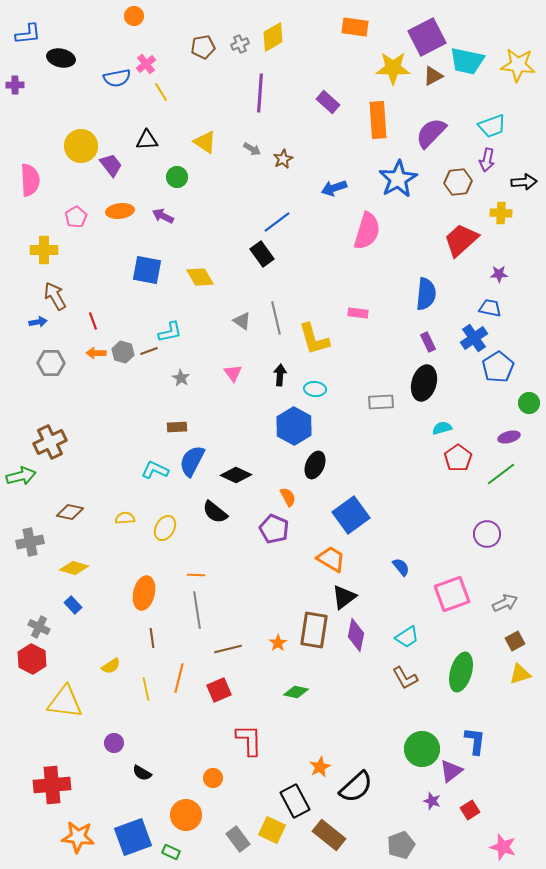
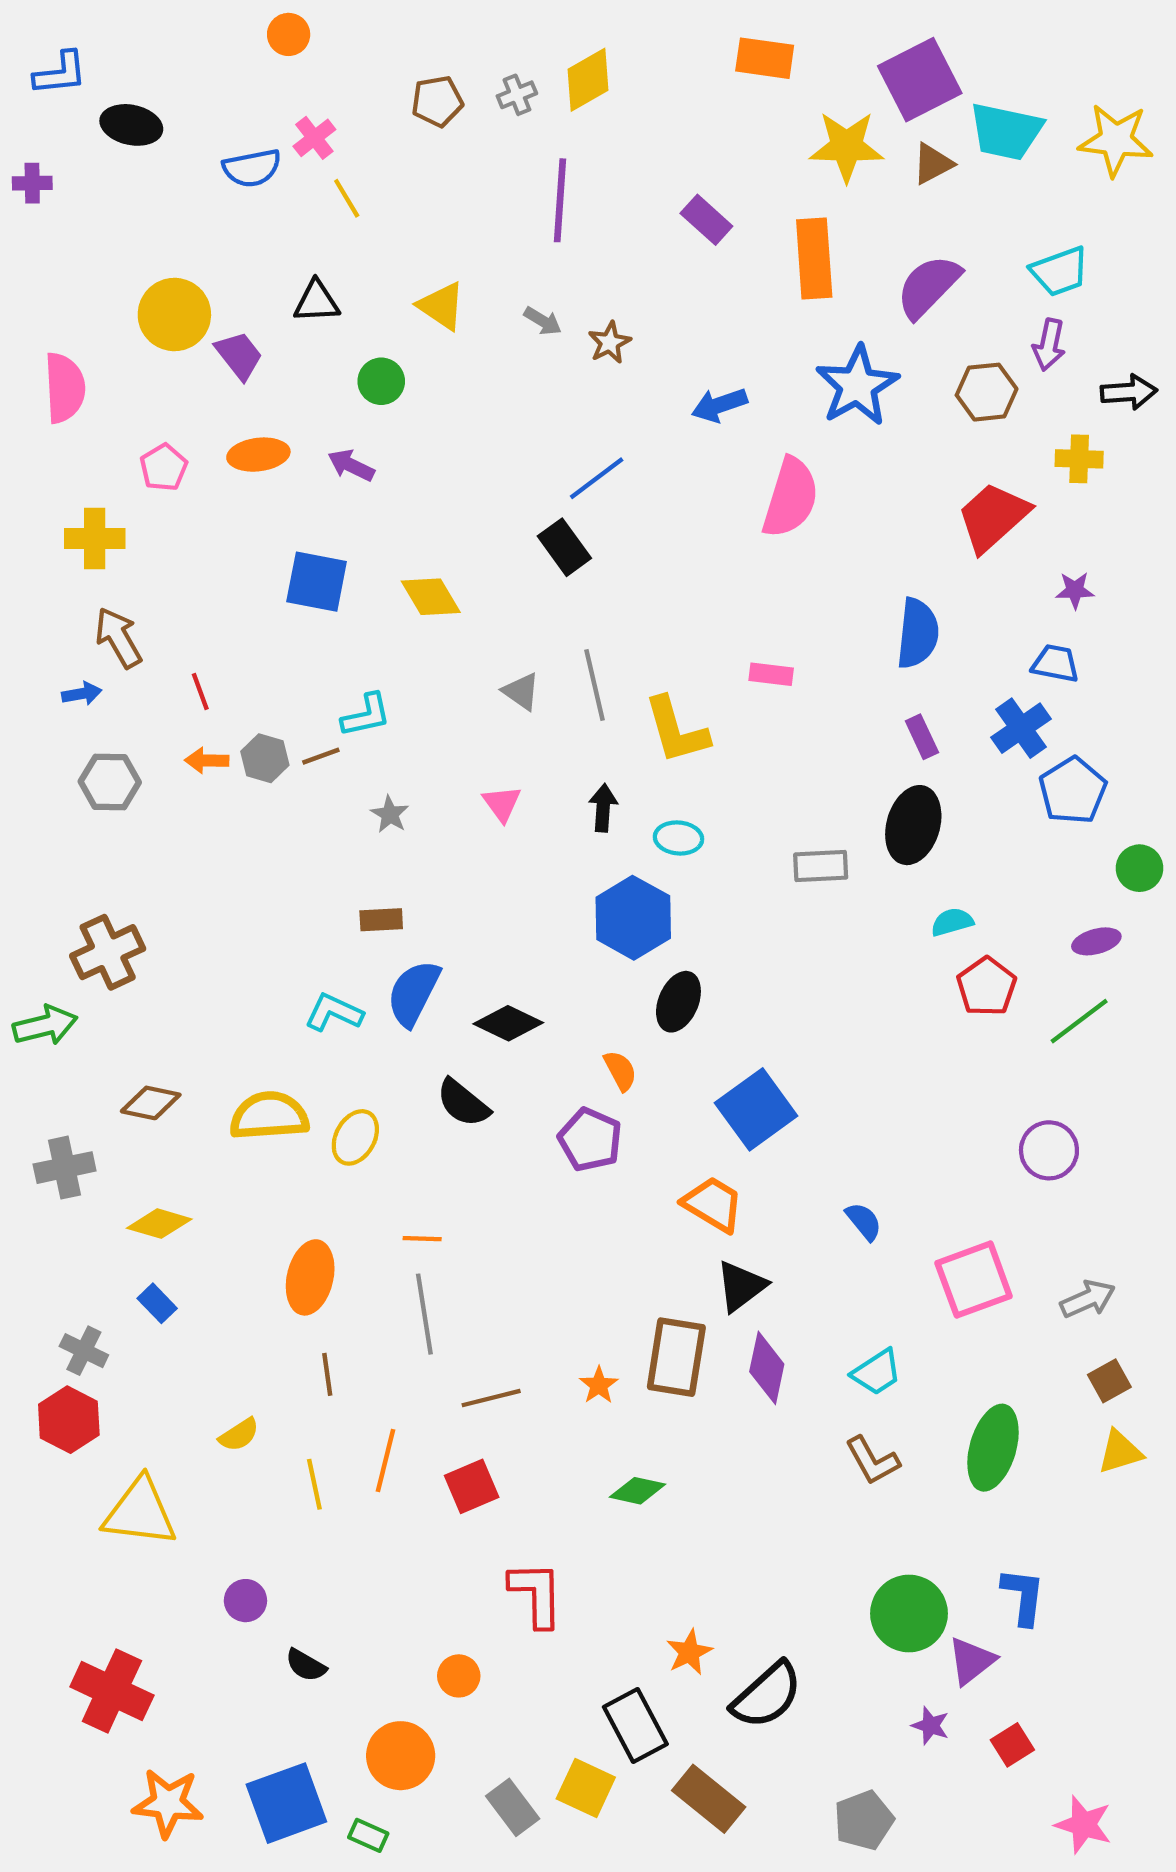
yellow semicircle: (125, 518) -> (269, 1116), size x1.8
red cross: (52, 785) -> (112, 1691), turned 30

